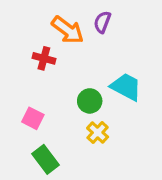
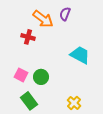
green circle: (90, 101) -> (41, 77), moved
yellow cross: (98, 133) -> (74, 103), moved

